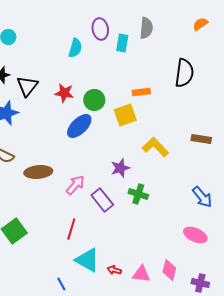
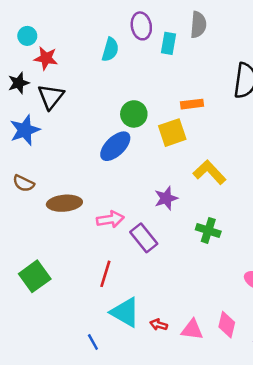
red star: (64, 93) -> (46, 58), moved
pink arrow: (75, 185) -> (110, 219), turned 40
green cross: (138, 194) -> (208, 230), moved

